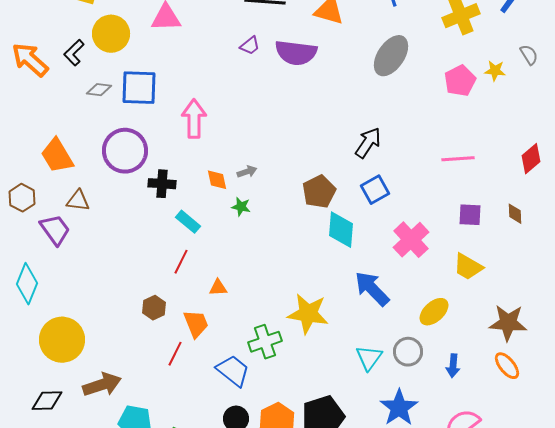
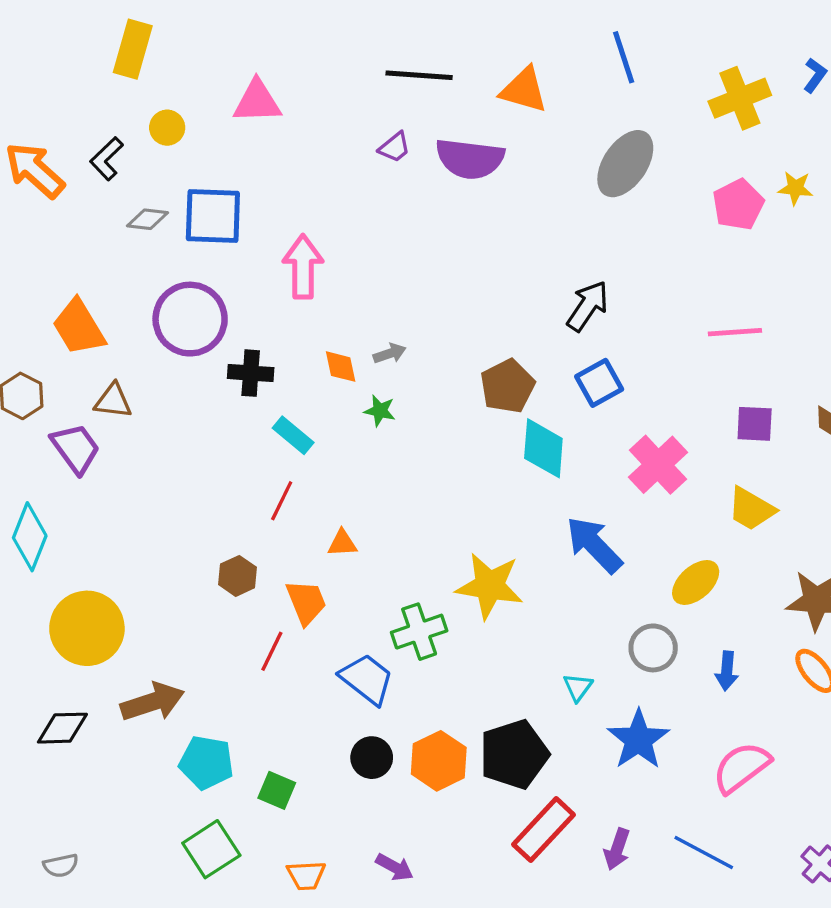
yellow circle: (111, 34) -> (167, 128), size x0.6
cyan triangle: (369, 358) -> (578, 687), moved, size x0.7

